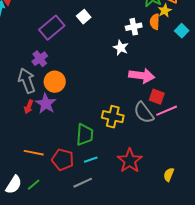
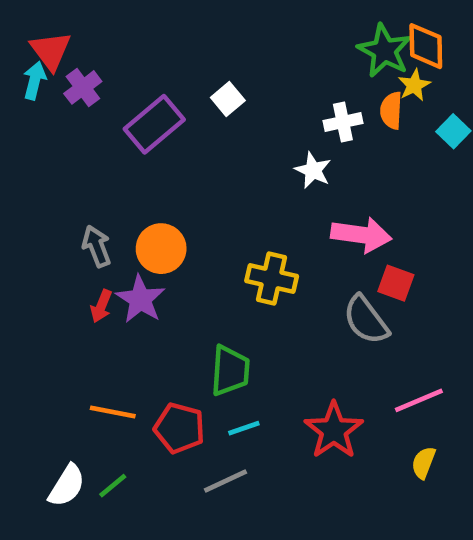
purple cross: (40, 59) -> (83, 87), moved
gray arrow: (27, 81) -> (97, 246), size x0.7
pink line: (167, 111) -> (419, 400), moved
yellow cross: (113, 117) -> (272, 278), moved

